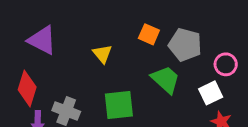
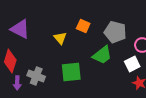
orange square: (149, 34) -> (83, 26), moved
green trapezoid: (166, 79) -> (102, 55), turned 100

